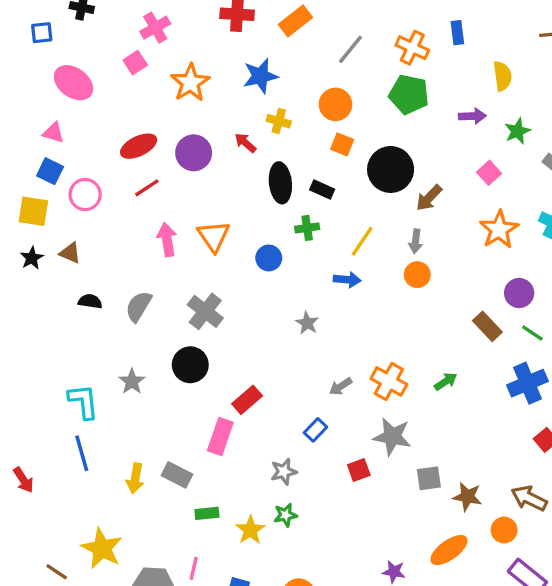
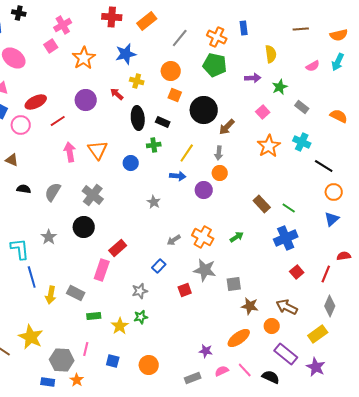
red ellipse: (139, 146) -> (36, 102), moved
purple circle: (519, 293) -> (204, 190), moved
blue line: (82, 453) -> (32, 277), moved
gray square: (429, 478) -> (234, 284), moved

